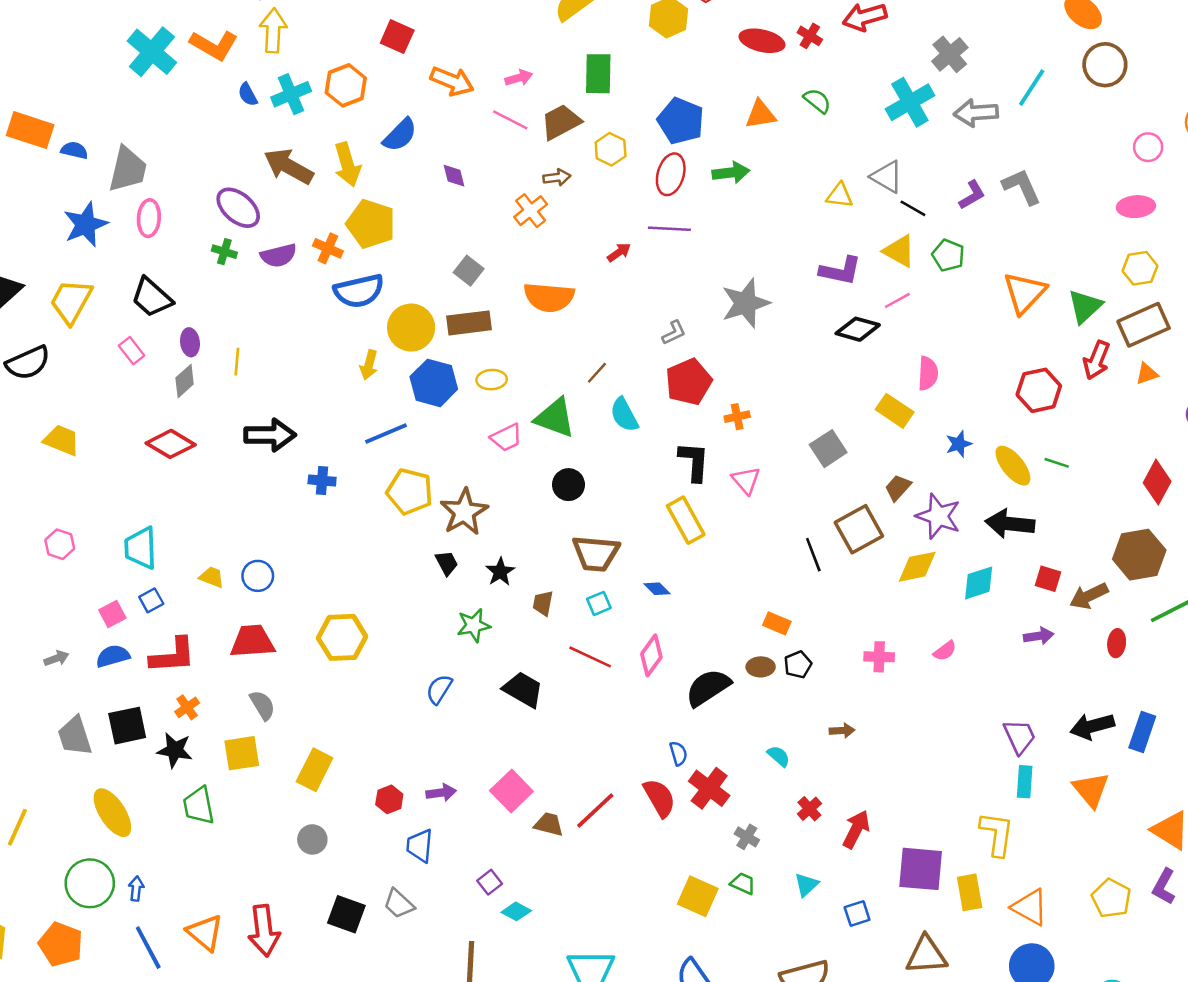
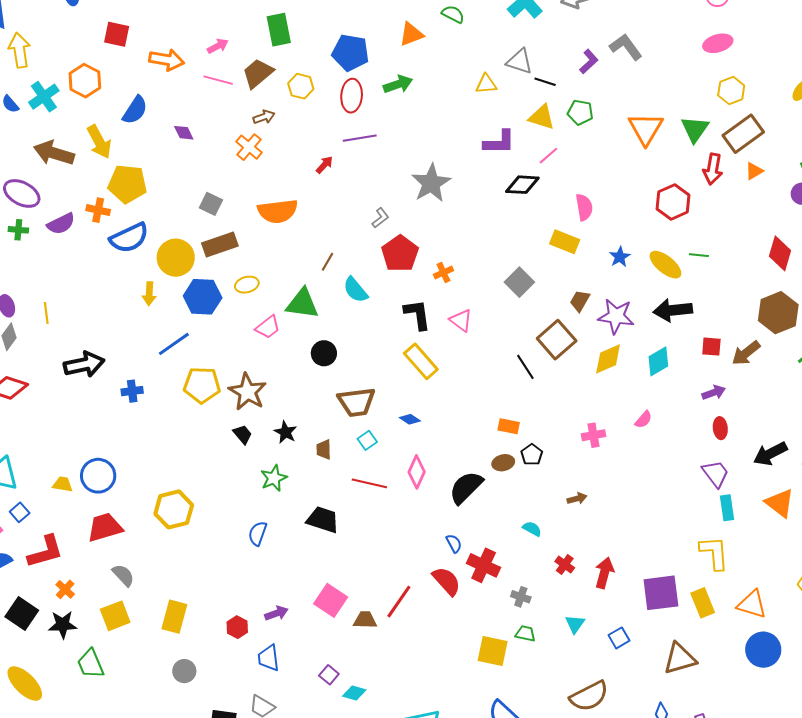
blue circle: (258, 576) -> (98, 476), size x1.4
red ellipse: (1117, 643) -> (720, 428), moved
black square: (127, 726) -> (22, 614), turned -32

